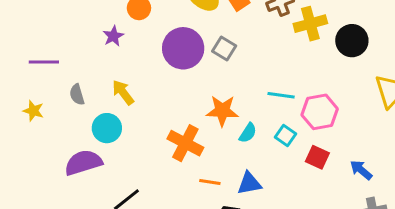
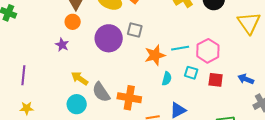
purple line: (44, 62) -> (23, 75), turned -66
gray semicircle: (77, 95) -> (101, 92), moved, size x1.5
orange star: (222, 111) -> (155, 55), moved

